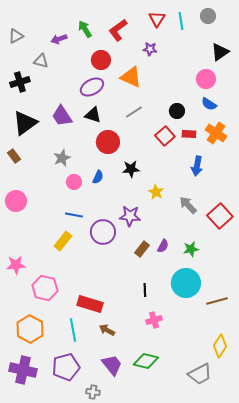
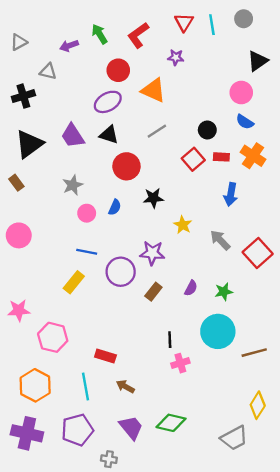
brown rectangle: (142, 249) -> (153, 292), moved
red rectangle: (90, 304) -> (105, 356), size x0.7
pink cross: (154, 320) -> (180, 363), moved

